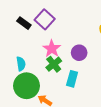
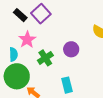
pink star: (52, 49) -> (27, 40), moved
cyan rectangle: (72, 79) -> (67, 85), moved, turned -35

